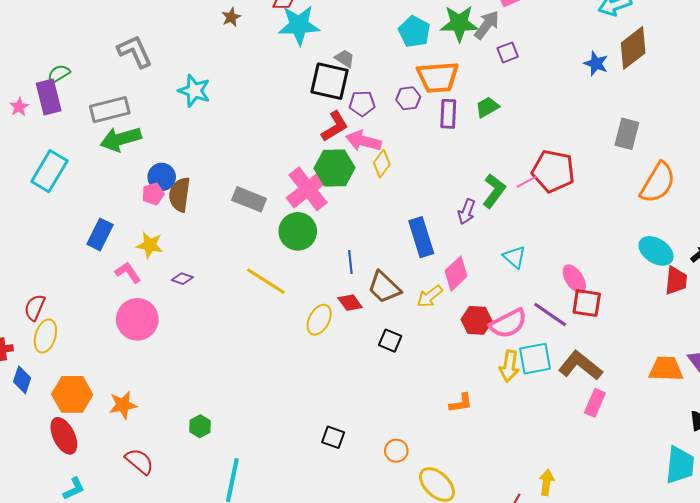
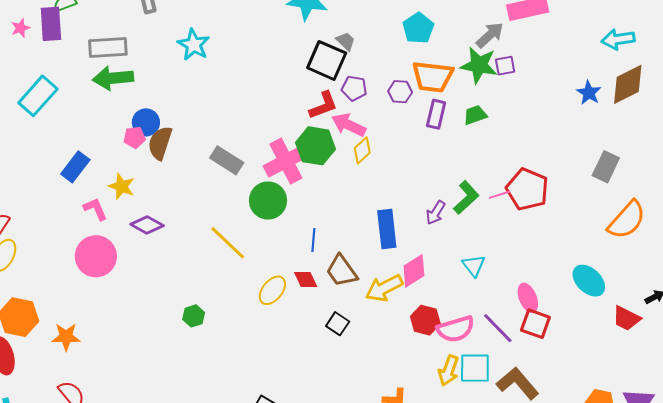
green star: (459, 23) -> (479, 65), moved
cyan ellipse: (656, 251) -> (589, 281), moved
purple diamond: (182, 279) -> (147, 225), size x1.5
red trapezoid: (676, 281) -> (626, 318), turned 100
yellow arrow: (430, 296) -> (384, 288), size x1.4
green hexagon: (200, 426) -> (194, 316), moved

